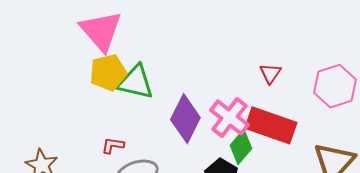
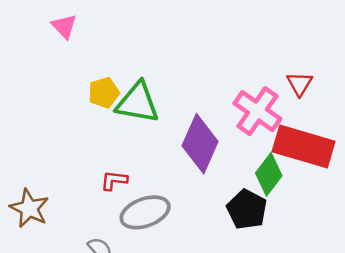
pink triangle: (101, 31) -> (64, 26), moved, size x0.5
yellow pentagon: (108, 73) -> (104, 93), size x0.7
pink cross: (229, 117) -> (257, 111), moved

